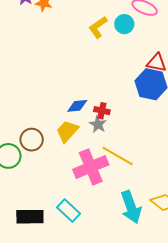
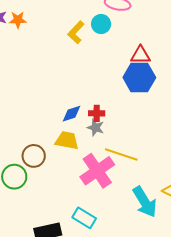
yellow trapezoid: (67, 131) -> (67, 140), turned 70

